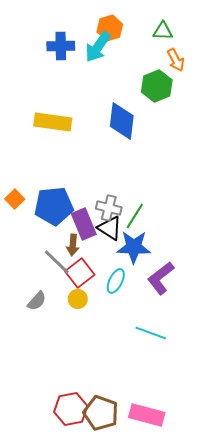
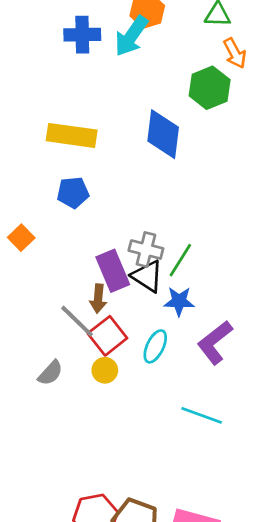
blue pentagon: (54, 206) -> (73, 193), moved, size x0.6
blue star: (134, 247) -> (179, 301), size x0.7

